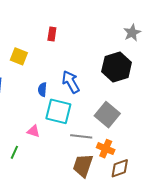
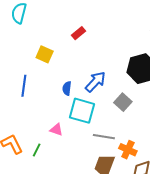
red rectangle: (52, 34) -> (78, 33), turned 40
blue arrow: (71, 82) -> (95, 82), turned 70
gray square: (107, 115) -> (123, 102), moved, size x0.7

